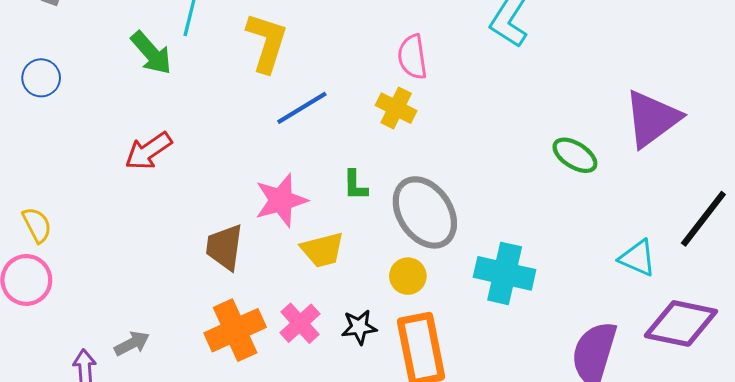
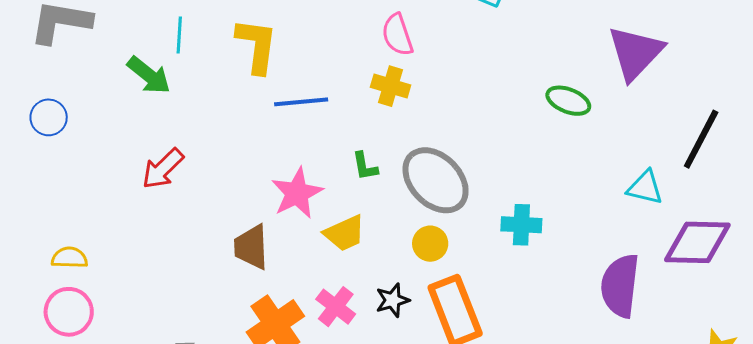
blue line: (302, 108) -> (301, 102), turned 36
yellow semicircle: (37, 225) -> (69, 258), turned -51
cyan cross: (505, 273) -> (521, 225), size x0.7

